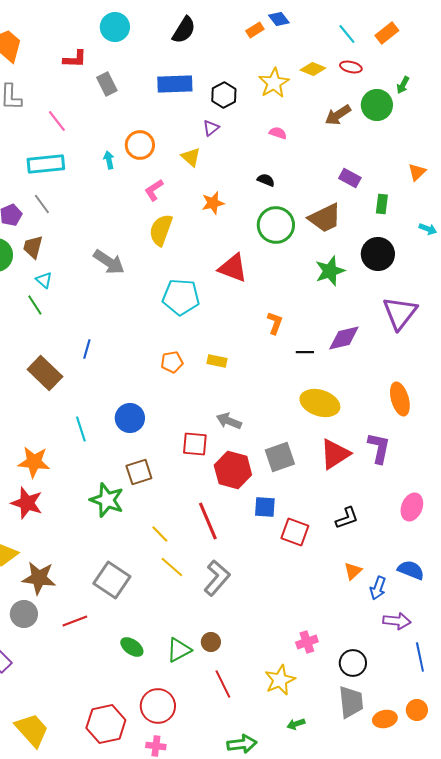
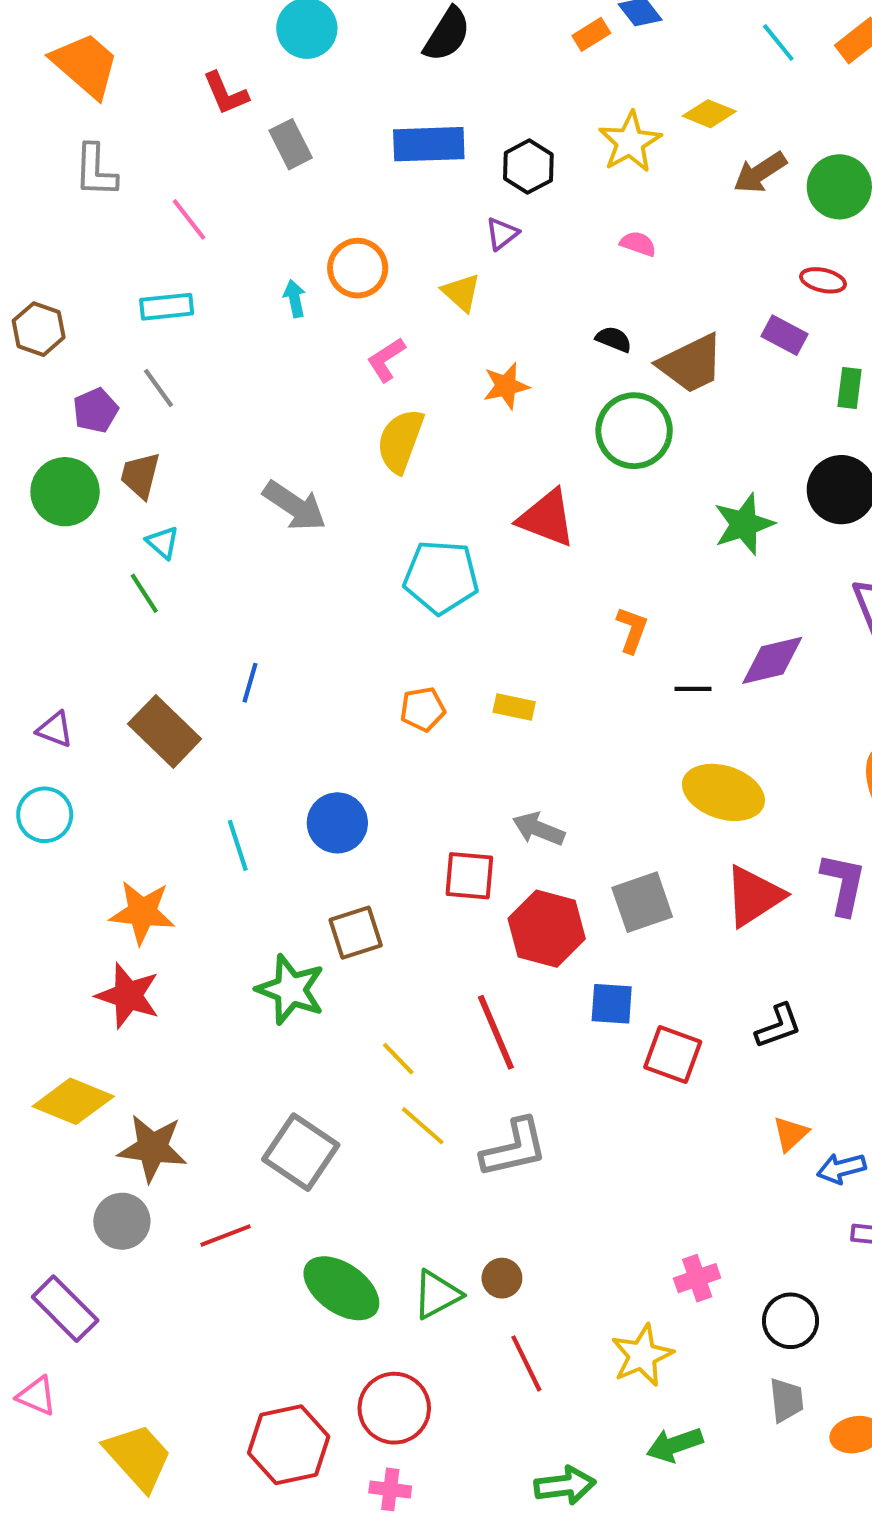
red L-shape: (75, 59) -> (226, 93), turned 65
red ellipse: (351, 67) -> (823, 280), moved
brown arrow: (338, 115) -> (760, 173), moved
cyan rectangle: (46, 164) -> (167, 307), size x0.7
brown trapezoid: (325, 218) -> (691, 364), moved
gray L-shape: (217, 578) -> (514, 1148), turned 36
blue arrow: (378, 588) -> (841, 1168), turned 55
green ellipse: (132, 647) -> (341, 1288), size x1.6
gray trapezoid: (351, 702) -> (786, 1400), size x0.7
green arrow: (296, 724) -> (675, 1445), size x1.5

